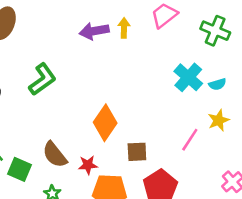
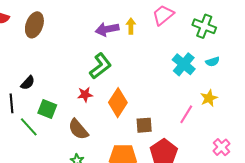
green L-shape: (42, 79) -> (100, 66), moved
cyan semicircle: (217, 84) -> (213, 62), moved
red star: (88, 165) -> (85, 95), moved
green square: (20, 169) -> (47, 109), moved

